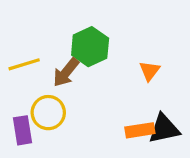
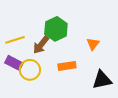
purple rectangle: (23, 130) -> (14, 63), moved, turned -54
orange rectangle: (140, 130) -> (67, 66), moved

